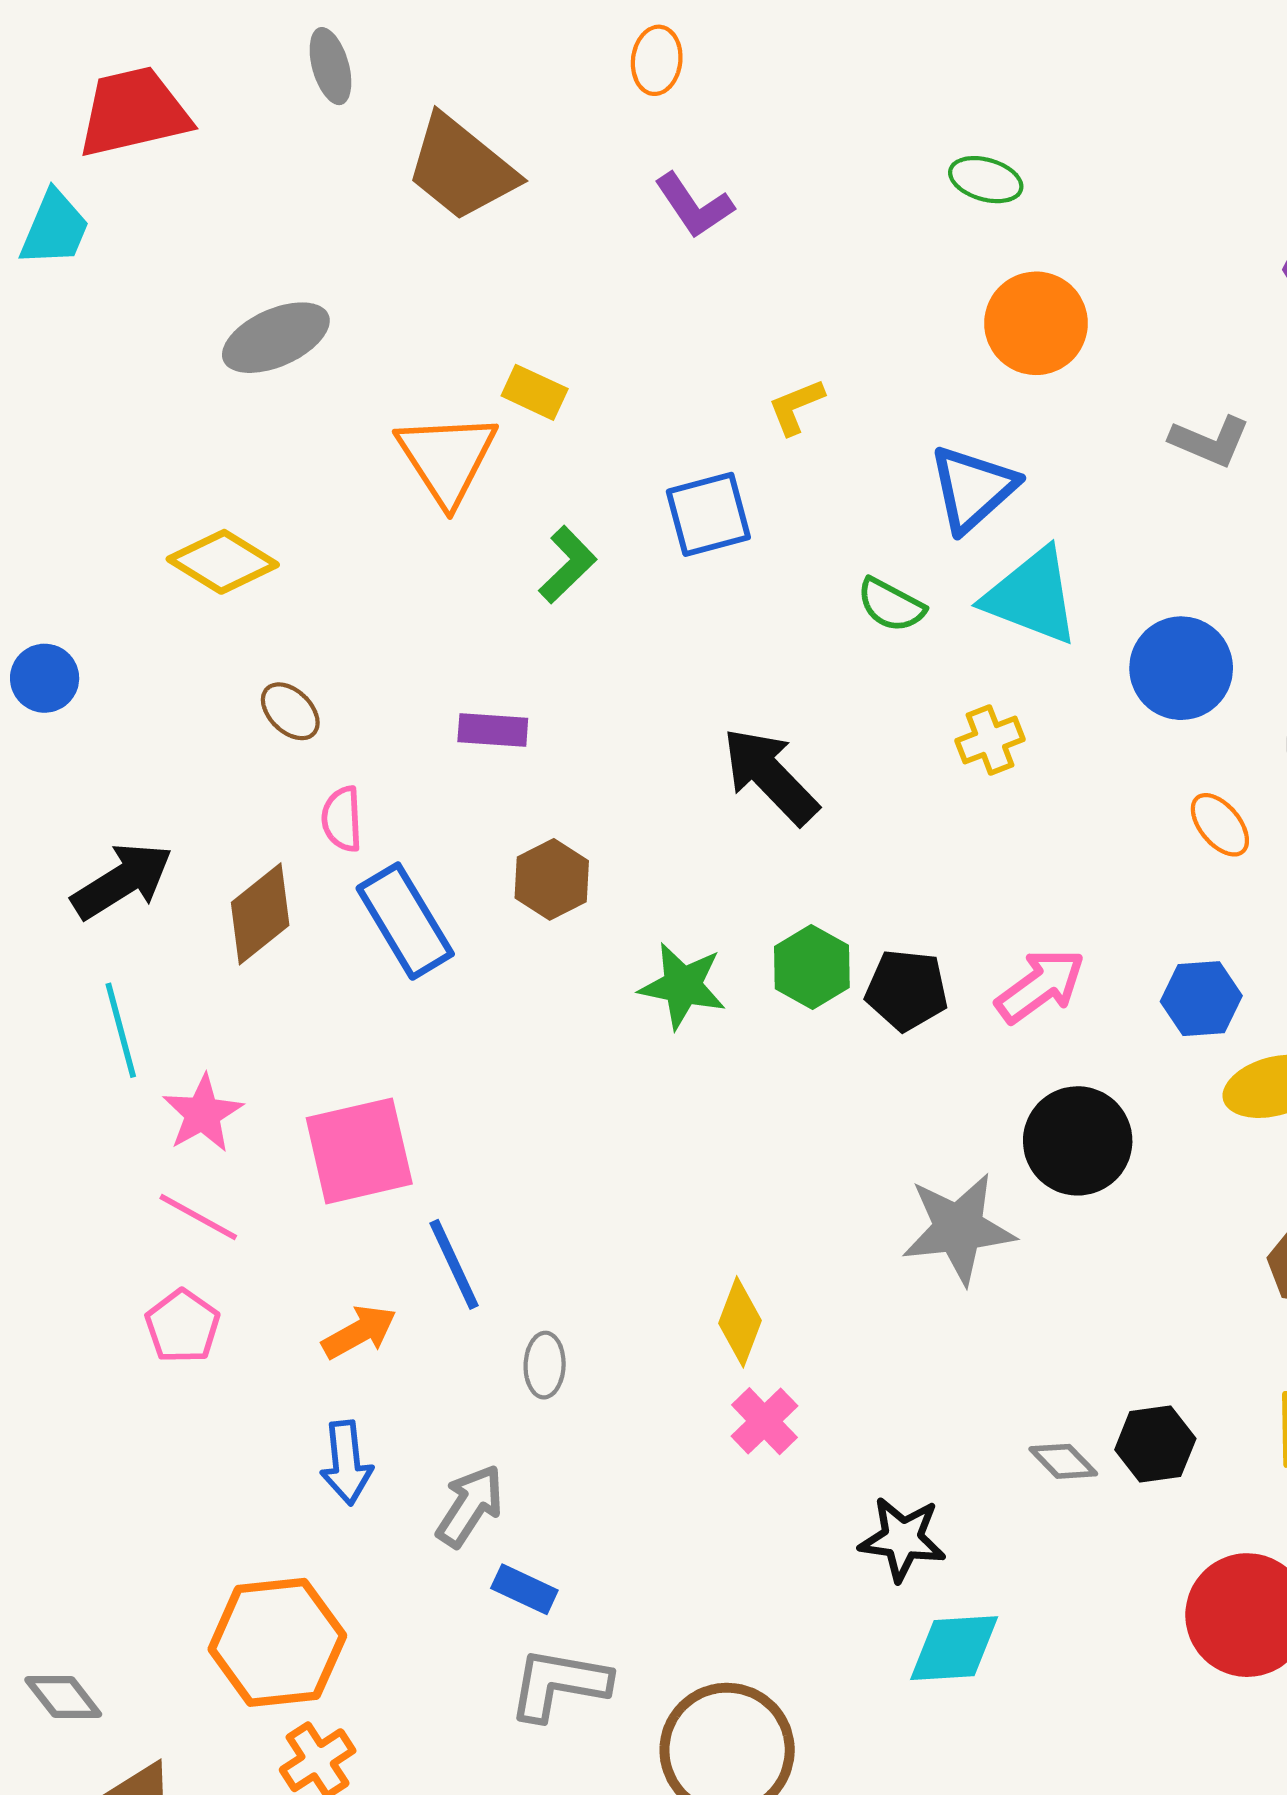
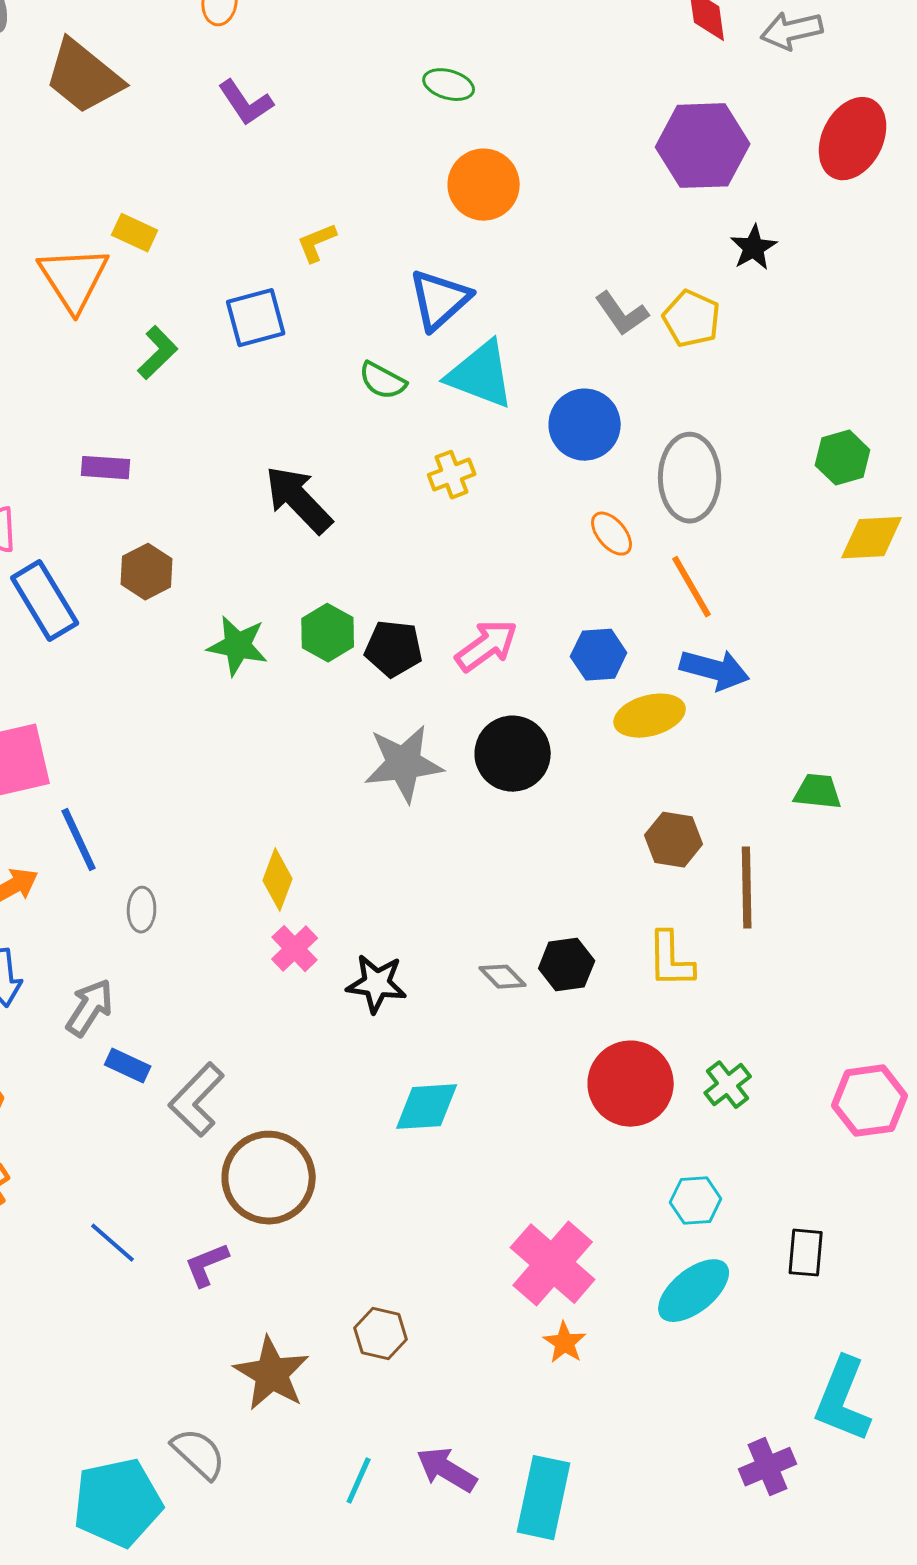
gray L-shape: (1210, 441) -> (622, 314), moved, turned 32
gray star: (958, 1229) -> (404, 764), moved
black star: (902, 1539) -> (377, 984), moved
gray L-shape: (559, 1684) -> (197, 1100), moved, turned -56

